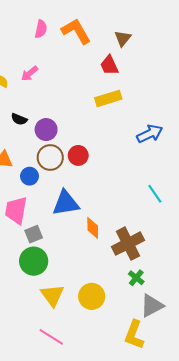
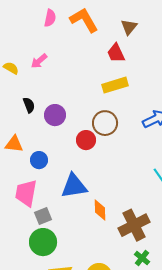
black semicircle: (19, 119) -> (29, 105), turned -133
brown circle: (50, 158) -> (105, 123), moved

